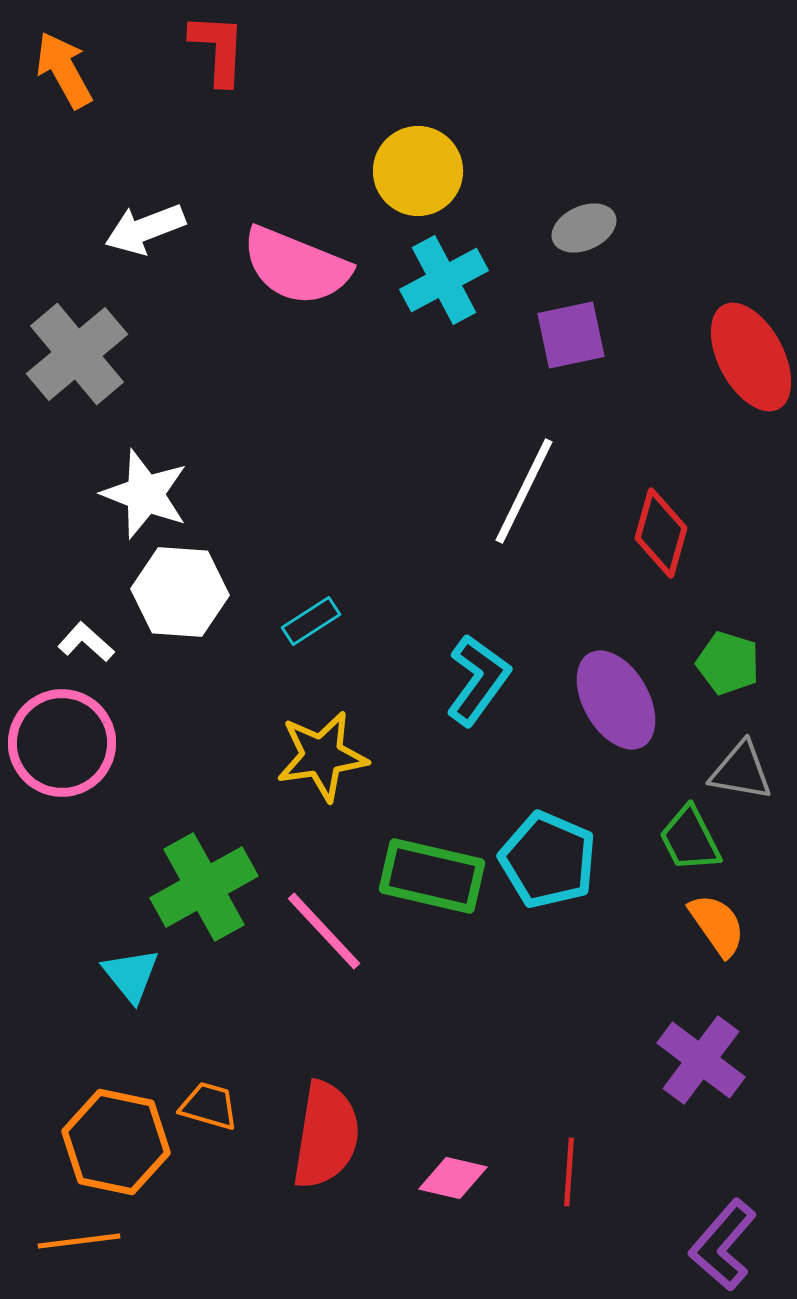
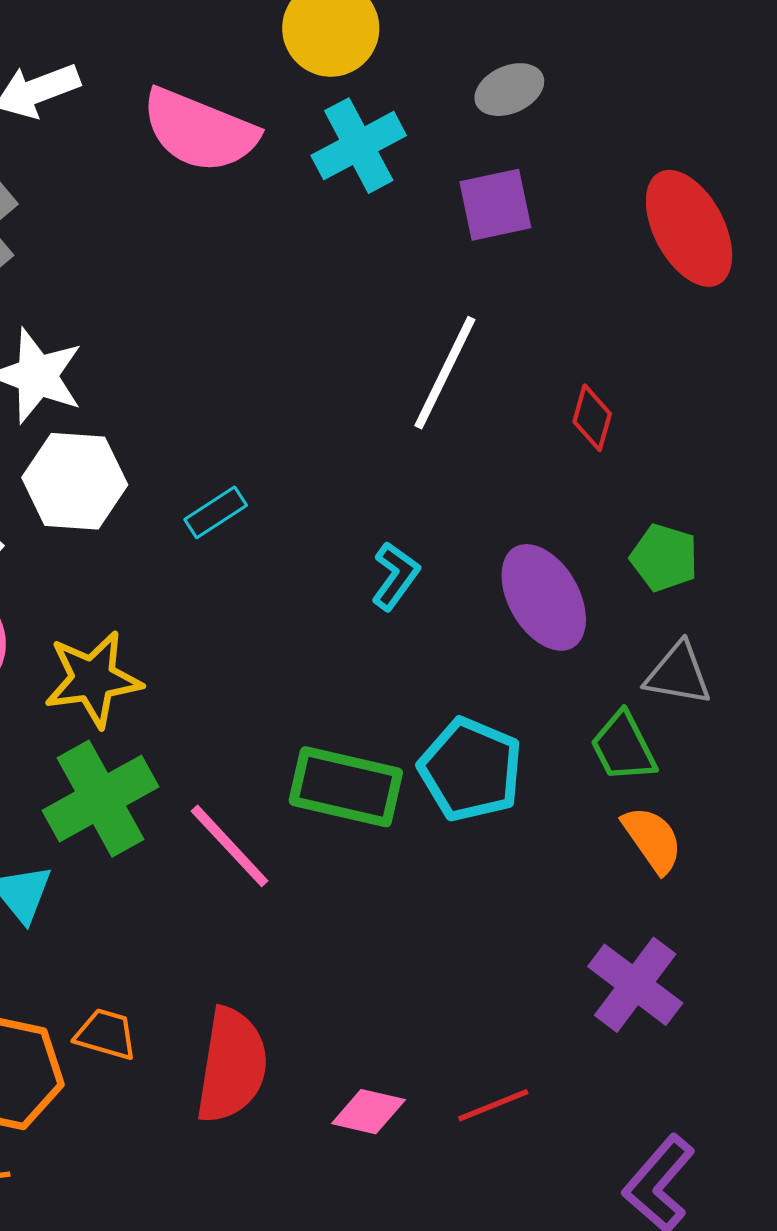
red diamond: (661, 533) -> (592, 418), size x0.7
cyan L-shape: (478, 680) -> (395, 576), size x0.7
yellow star: (322, 756) -> (93, 679), moved
red line: (569, 1172) -> (493, 1105), turned 64

